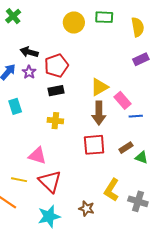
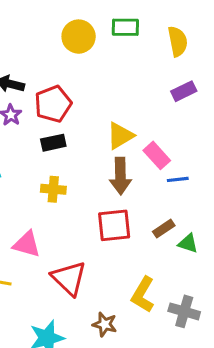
red triangle: (50, 181) -> (69, 278), moved

